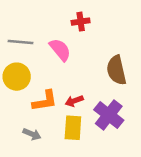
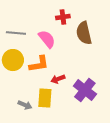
brown semicircle: (116, 70) -> (84, 33), moved
orange L-shape: (45, 101) -> (39, 64), moved
yellow rectangle: (73, 128) -> (45, 98), moved

